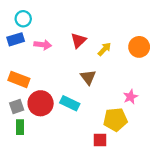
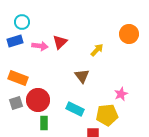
red triangle: (78, 40) -> (60, 42), moved
orange circle: (139, 47) -> (129, 34), moved
cyan rectangle: (70, 103) -> (75, 109), moved
green rectangle: (20, 127) -> (44, 123), moved

